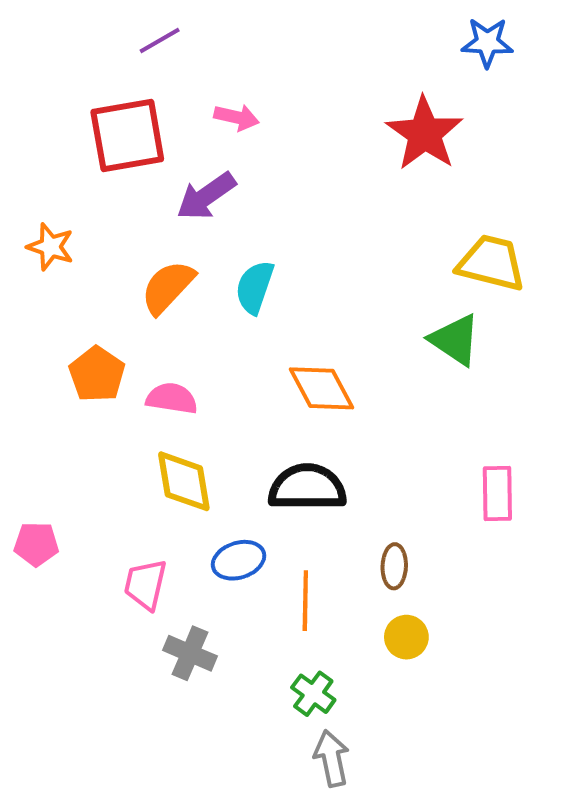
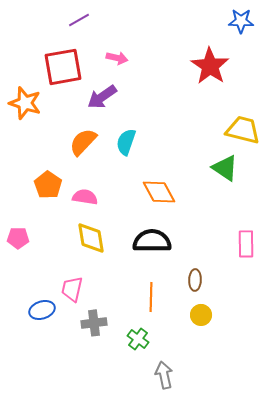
orange star: (50, 247) -> (25, 103), moved, size x1.4
pink pentagon: (36, 544) -> (18, 238), moved
blue ellipse: (239, 560) -> (42, 310), moved
gray cross: (190, 653) -> (94, 323), turned -30
green cross: (313, 694) -> (138, 339), moved

